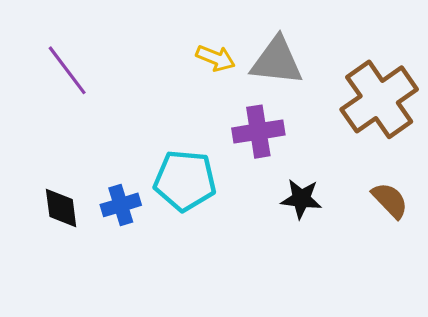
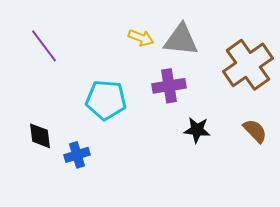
cyan pentagon: (185, 180) -> (106, 100), moved
blue cross: (121, 205) -> (77, 155), moved

